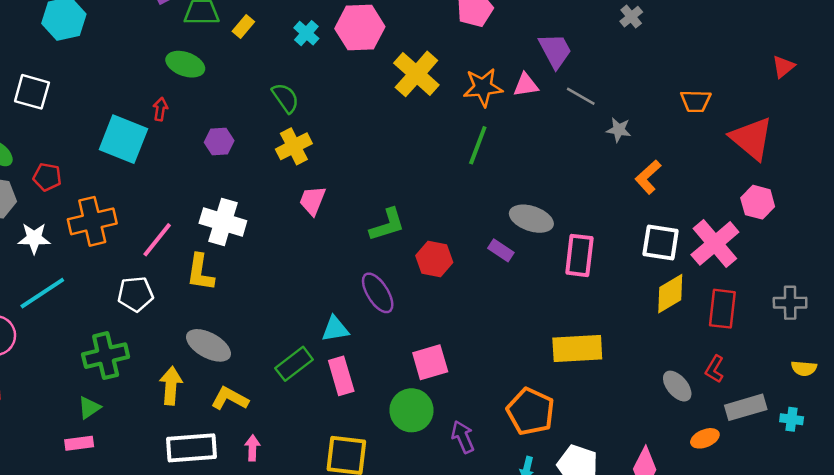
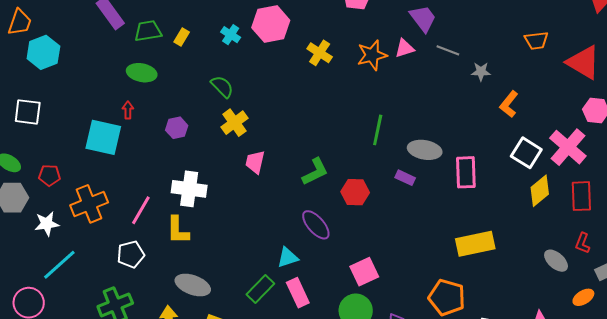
yellow cross: (416, 74) -> (320, 53), size x0.7
green line: (478, 145) -> (378, 130), moved
white square: (661, 243) -> (526, 153), turned 32

